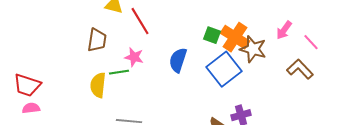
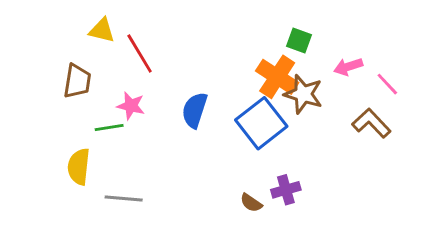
pink arrow: (284, 30) -> (348, 67), turned 36
green square: (212, 35) -> (299, 41), moved
yellow semicircle: (98, 85) -> (79, 167), moved

